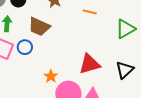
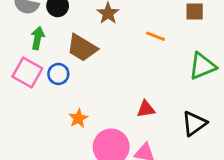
red triangle: (89, 64) -> (146, 109), size x0.6
orange star: (51, 76) -> (78, 118), moved

